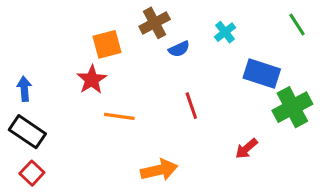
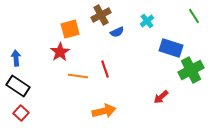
red line: (191, 106) -> (105, 69), moved

